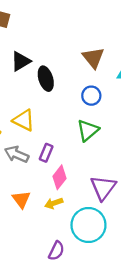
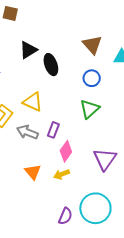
cyan circle: (88, 225) -> (95, 208), moved

